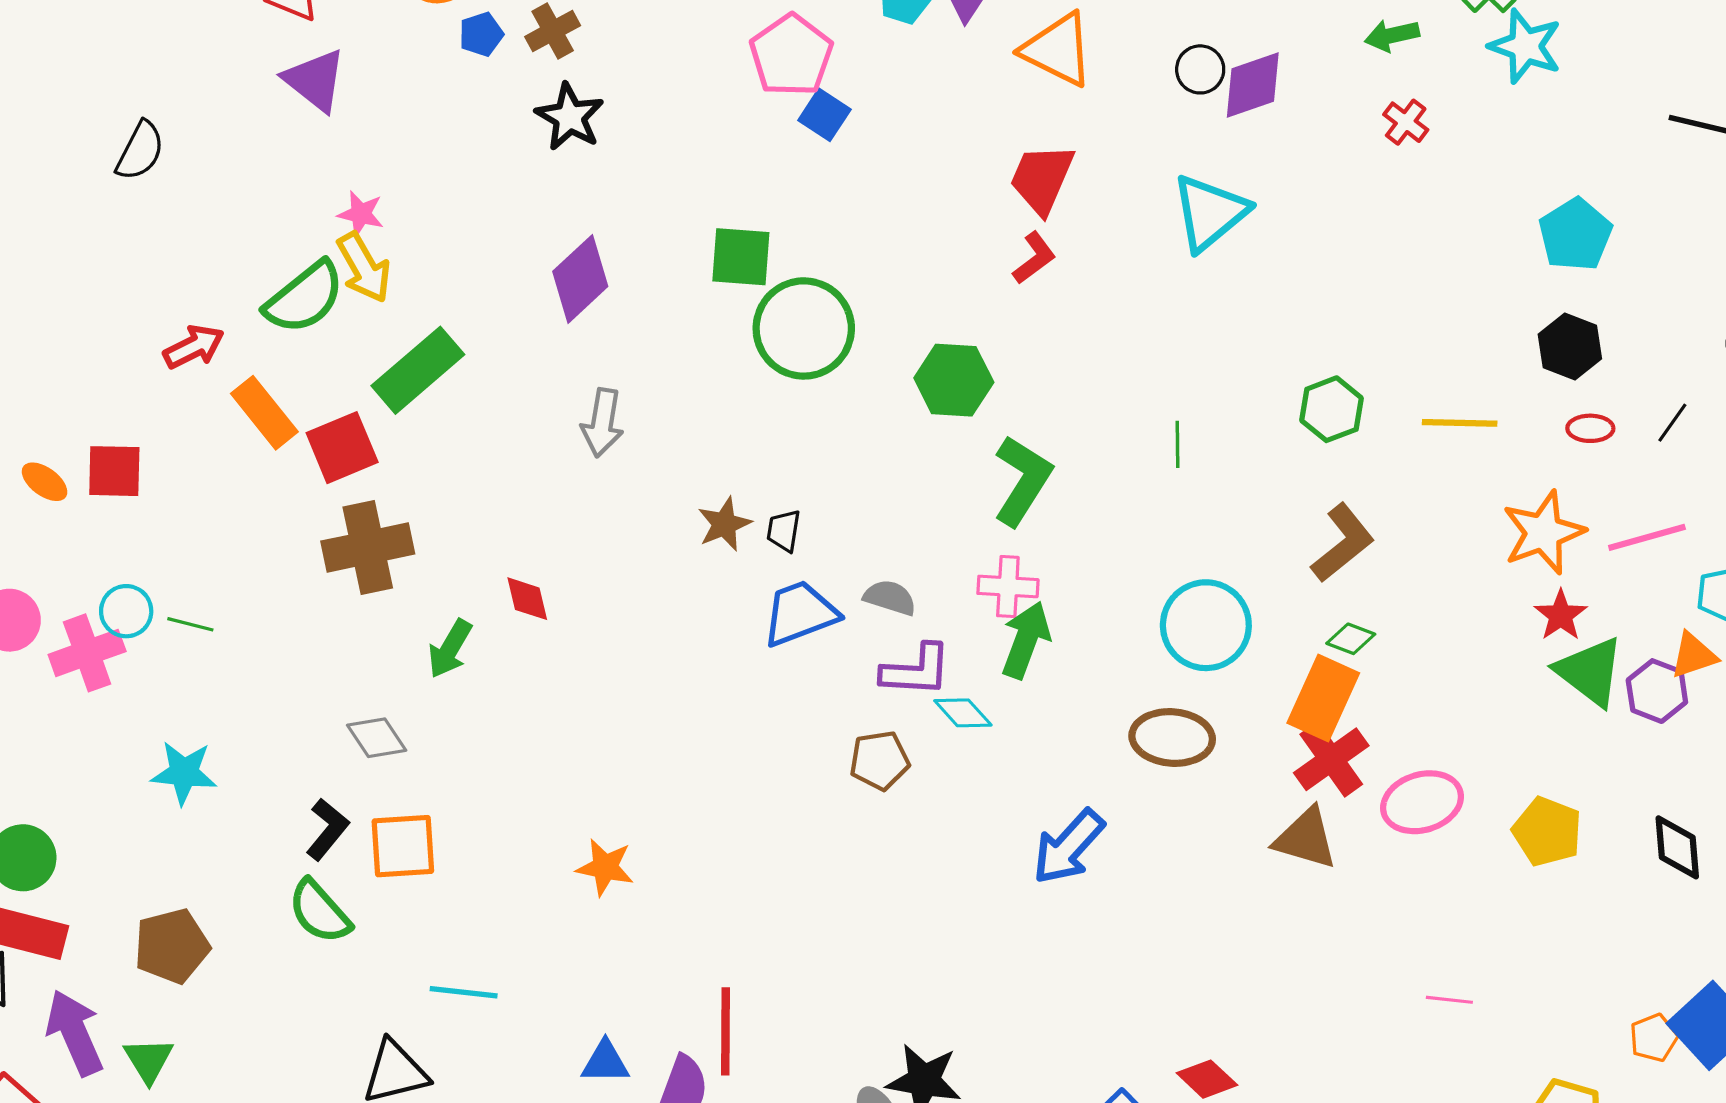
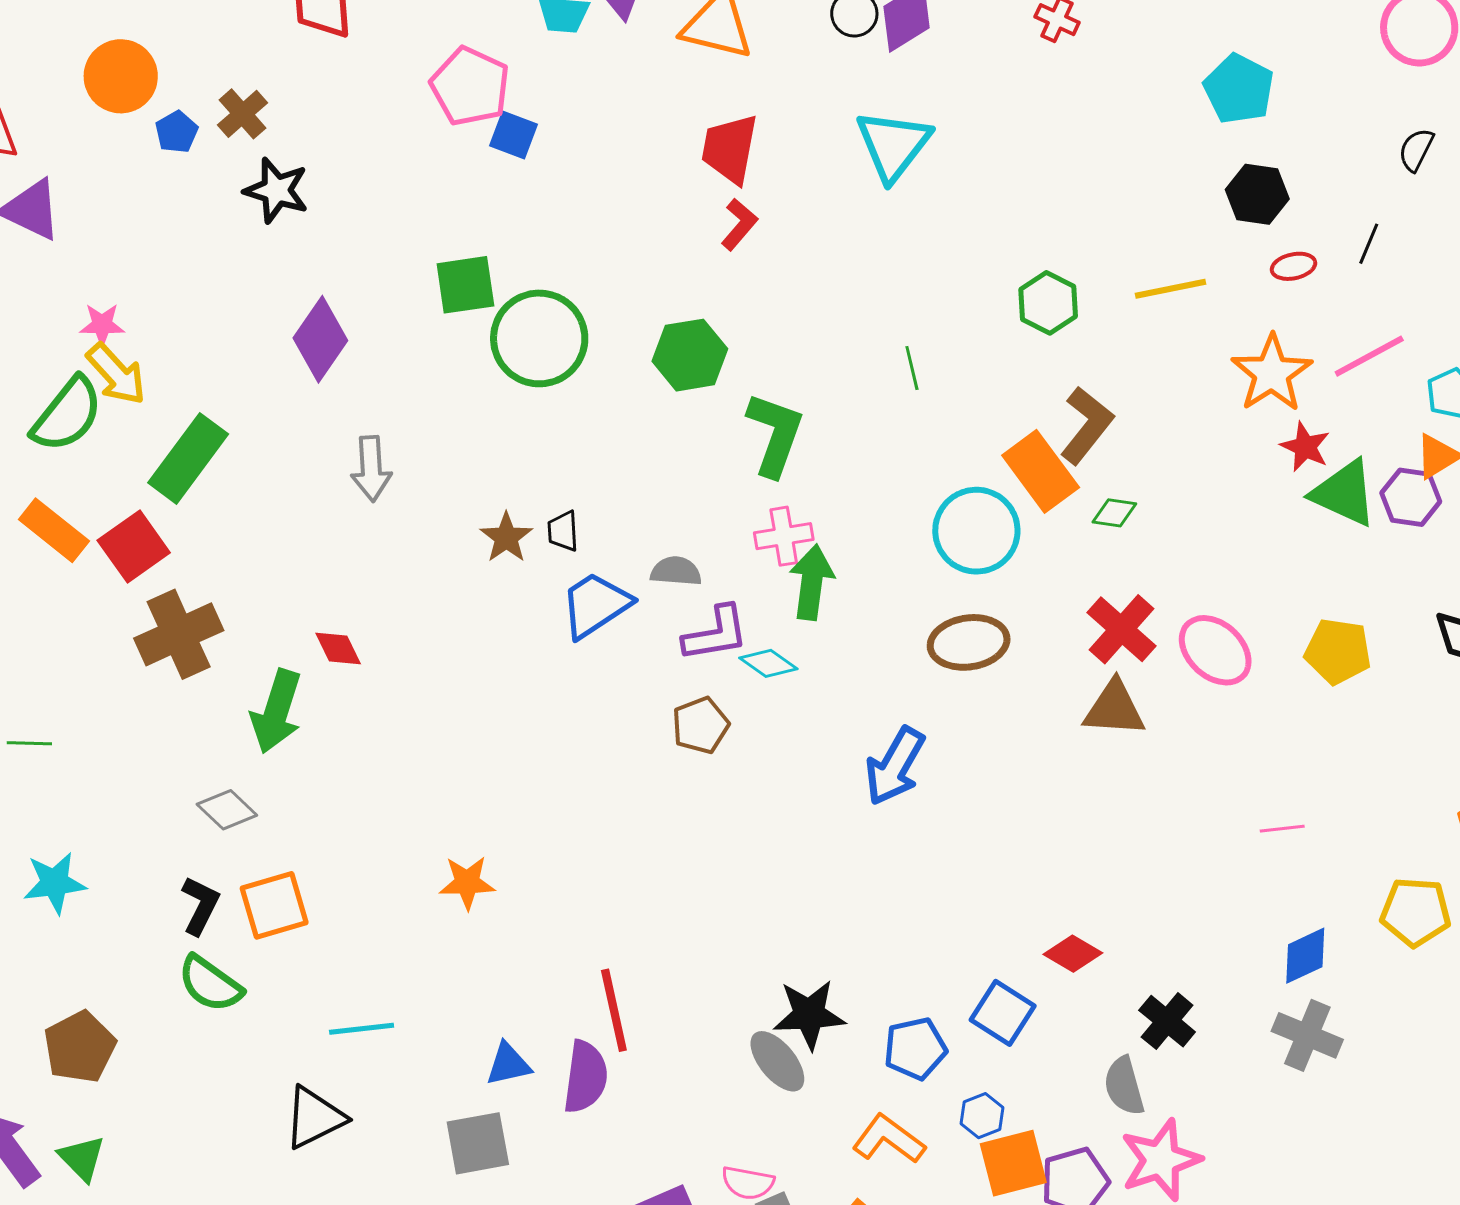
green arrow: (450, 649) -> (277, 711), size x1.4
orange rectangle: (1323, 698) -> (1041, 471), moved, turned -48
pink ellipse: (1422, 802) -> (1215, 650), turned 72

